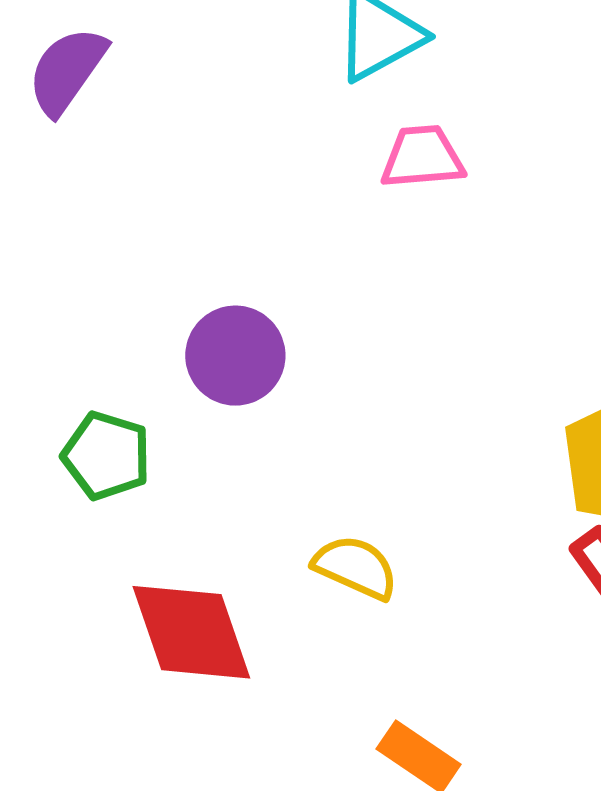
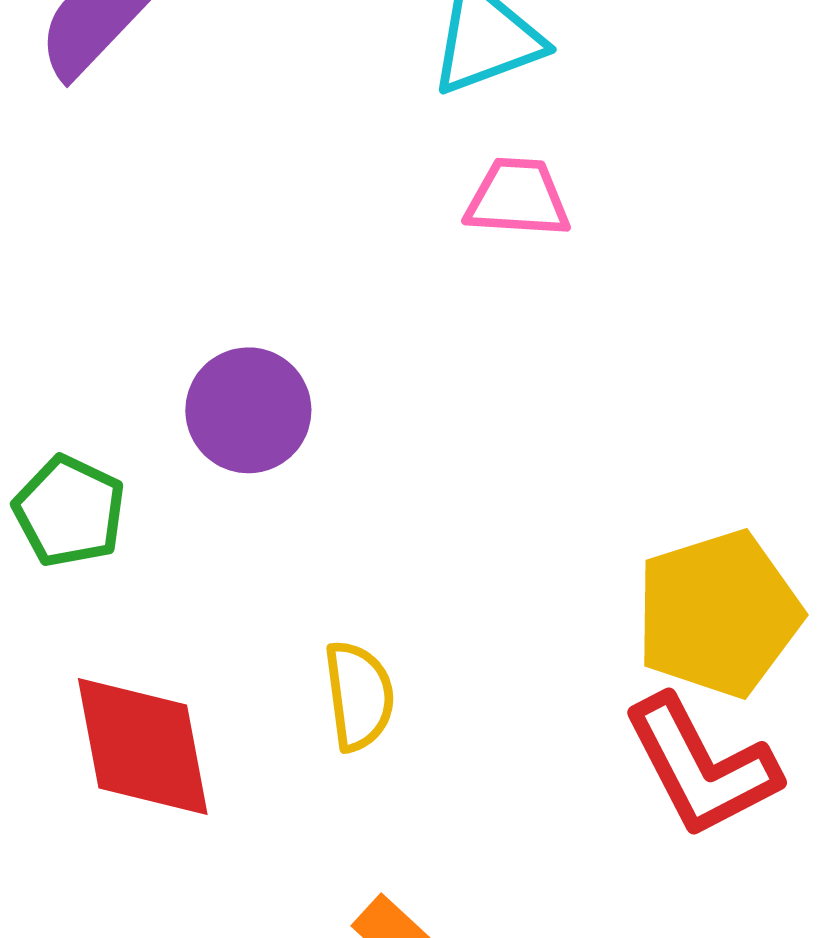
yellow semicircle: (356, 567) -> (359, 696), turned 50

